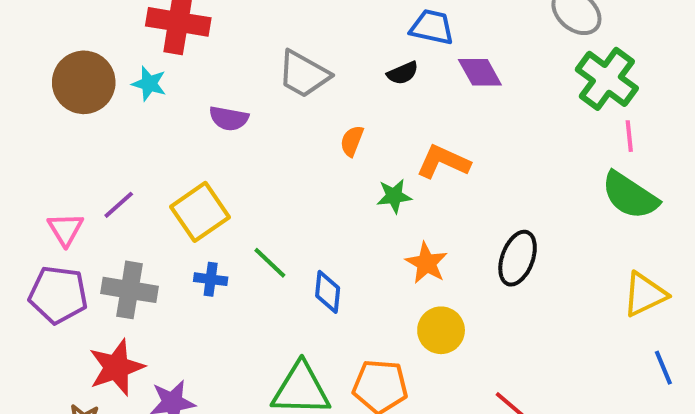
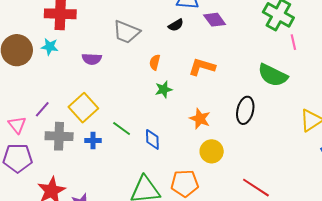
green star: (394, 196) -> (164, 89), moved
green semicircle: (630, 196) -> (273, 75), moved
gray cross: (129, 290) -> (59, 136), moved

